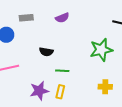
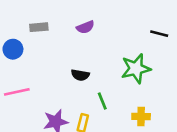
black semicircle: (46, 52) -> (80, 75), moved
green line: (62, 71) -> (102, 101), moved, turned 64

